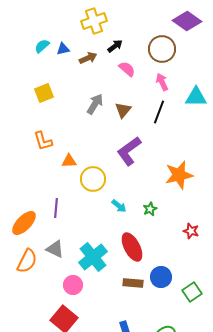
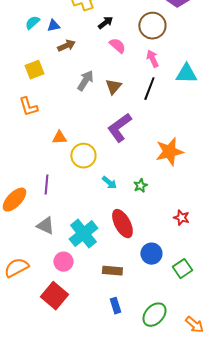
brown arrow: (88, 58) -> (66, 46), moved
orange L-shape: (43, 141) -> (28, 107), moved
red star: (191, 231) -> (181, 218), moved
orange semicircle: (27, 261) -> (16, 268), moved, turned -145
brown rectangle: (133, 283) -> (112, 271), moved

